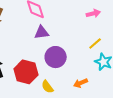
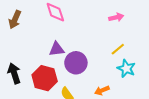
purple triangle: (41, 32) -> (57, 49), moved

